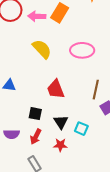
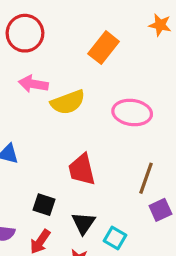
pink arrow: (37, 16) -> (33, 84), moved
yellow semicircle: (42, 49) -> (68, 102), turned 105

